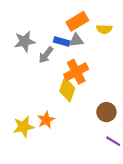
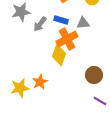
gray triangle: (76, 40) -> (83, 23), moved
blue rectangle: (62, 41) -> (61, 20), moved

